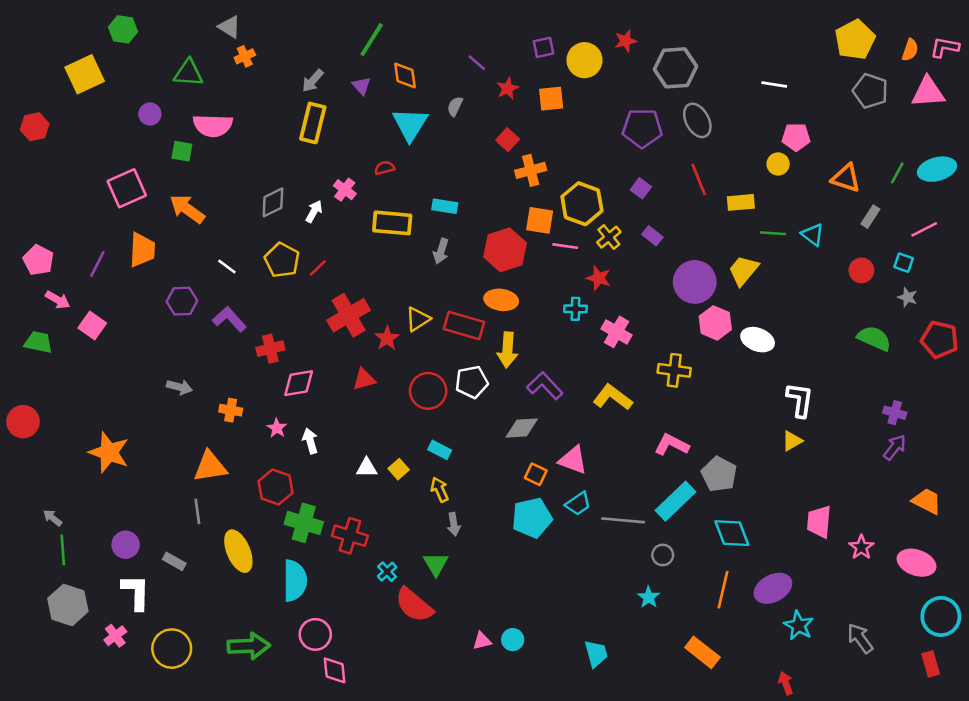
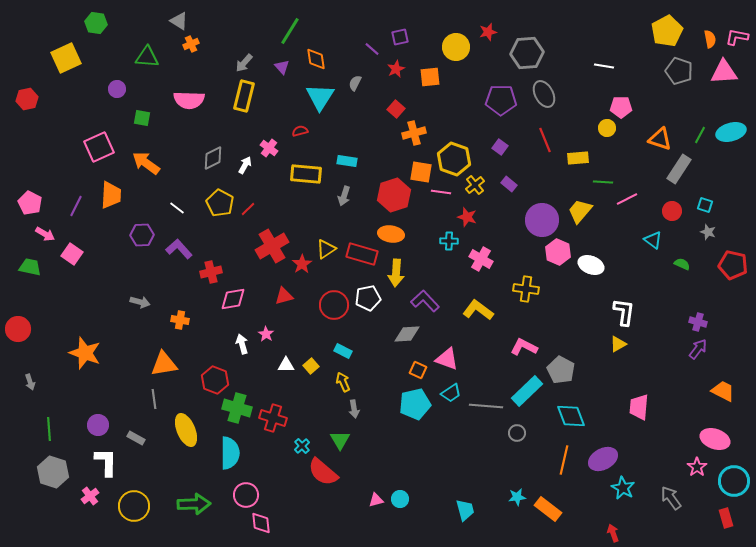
purple square: (543, 47) -> (400, 37), moved
orange semicircle: (910, 50) -> (710, 39), turned -30
pink semicircle: (213, 126) -> (189, 100), moved
gray rectangle: (870, 217) -> (679, 169), size x1.6
pink line: (924, 229) -> (627, 199), moved
cyan triangle: (813, 234) -> (653, 240), moved
green semicircle: (874, 338) -> (682, 264), size x0.6
pink star: (277, 428) -> (266, 334), moved
gray arrow: (52, 518) -> (30, 382), moved, turned -147
pink star: (861, 547) -> (697, 467), moved
cyan star: (649, 597) -> (517, 497), moved, turned 30

